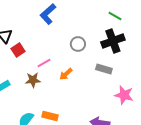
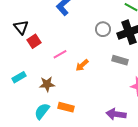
gray circle: (78, 44) -> (103, 29), moved
brown star: (33, 80) -> (47, 84), moved

